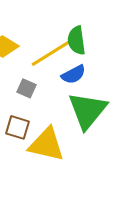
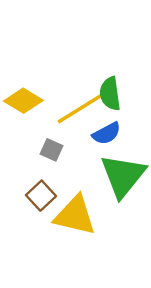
brown square: (17, 127) -> (41, 196), turned 30

